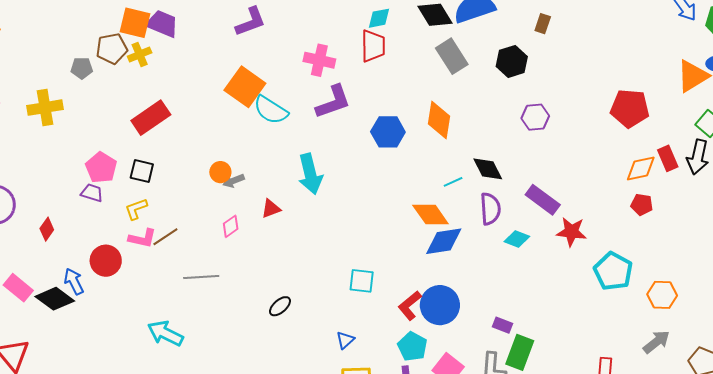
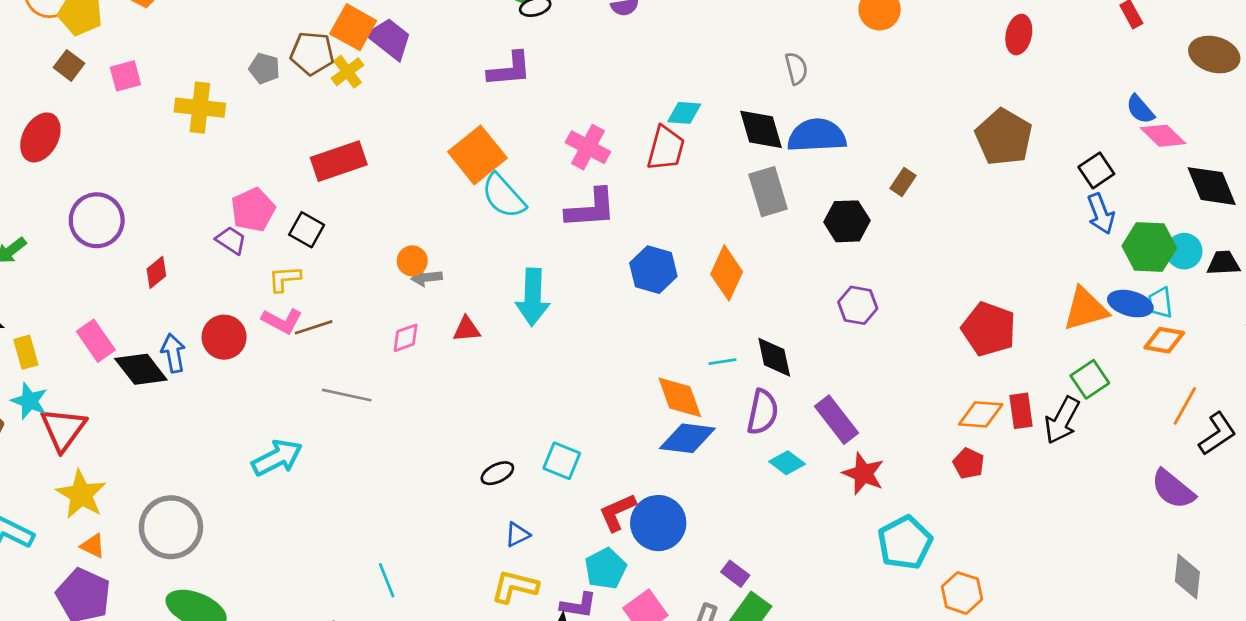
yellow cross: (140, 54) -> (347, 72), turned -30
black ellipse: (280, 306) -> (497, 473), moved
cyan arrow: (165, 333) -> (277, 458), turned 111

